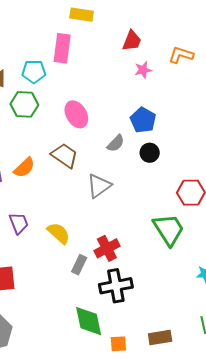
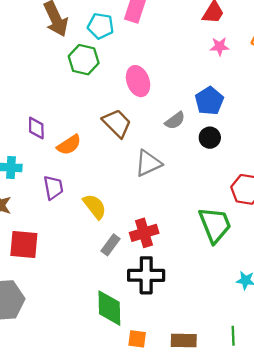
orange semicircle: (24, 168) -> (69, 145), moved

